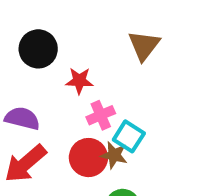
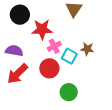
red star: (79, 81) -> (42, 29), size x1.5
brown star: (114, 155) -> (87, 49), moved

